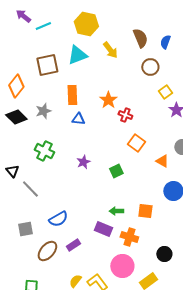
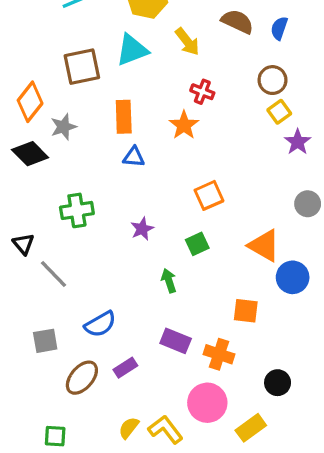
brown semicircle: (140, 38) -> (237, 22), turned -42
brown circle: (150, 67) -> (273, 80), moved
gray star: (43, 111) -> (64, 127), moved
red cross: (125, 115) -> (202, 92), moved
orange square: (136, 143) -> (209, 195), moved, turned 30
green cross: (44, 151) -> (77, 210), turned -36
orange triangle: (162, 161) -> (264, 246), moved, size x1.5
green arrow: (116, 211) -> (169, 281), moved, turned 72

